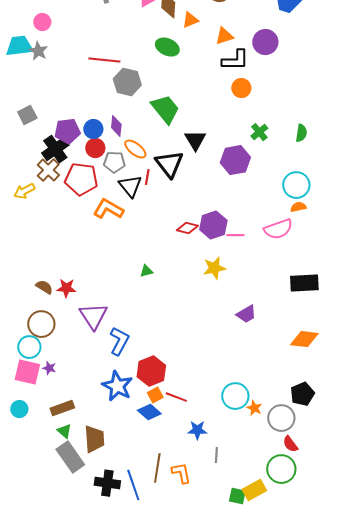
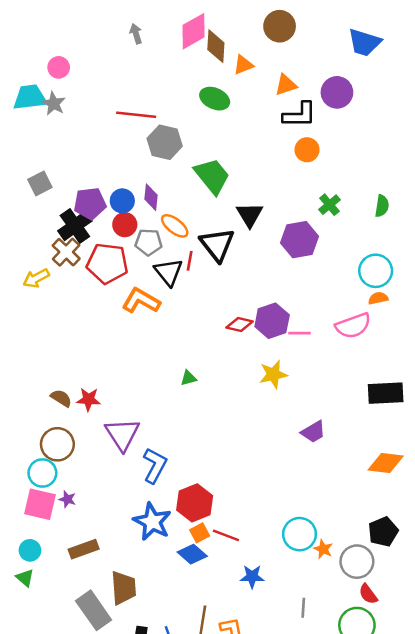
green triangle: (64, 431) -> (25, 578), moved
gray line: (216, 455) -> (303, 608), moved

